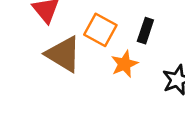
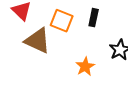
orange star: (124, 64) -> (85, 66), moved

